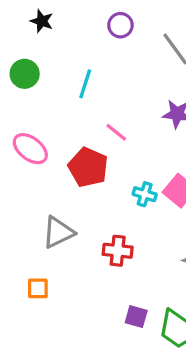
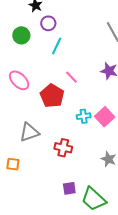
purple circle: (120, 25) -> (48, 23), moved
cyan cross: (145, 194) -> (84, 116), turned -32
purple square: (136, 317) -> (69, 188), turned -32

